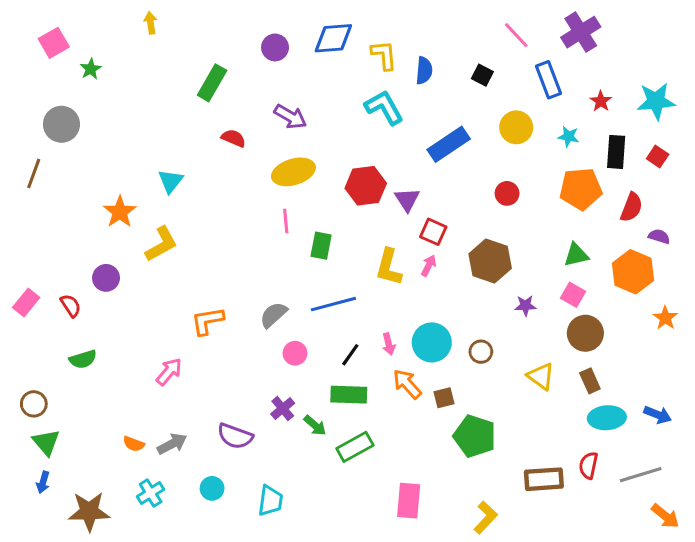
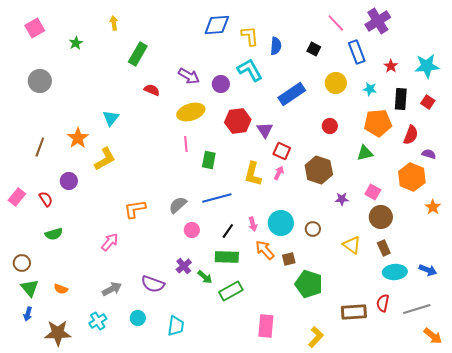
yellow arrow: (151, 23) -> (114, 23), moved
purple circle: (275, 47) -> (221, 84), moved
green star: (91, 69) -> (76, 43), moved
brown line: (34, 173) -> (40, 147), moved
green triangle: (576, 255) -> (365, 153), moved
orange semicircle: (134, 444) -> (61, 289), moved

